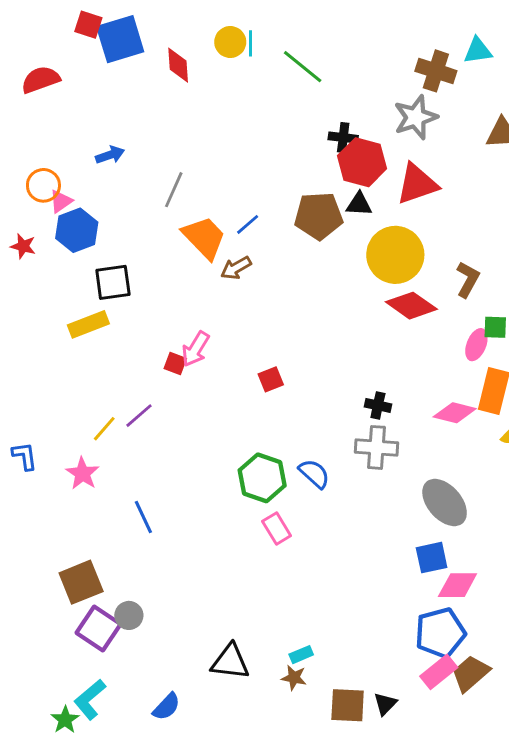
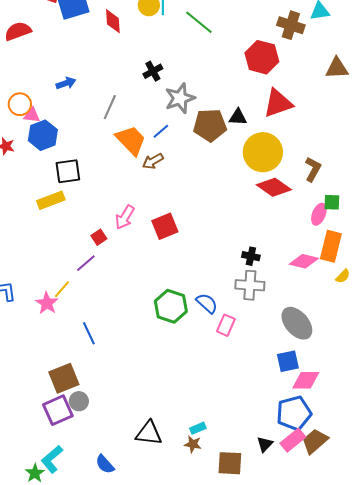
gray star: (416, 117) -> (180, 98), moved
black cross: (343, 138) -> (153, 71), moved, turned -36
red hexagon: (362, 162) -> (262, 57), moved
pink triangle: (61, 201) -> (32, 115), turned 42
red square: (175, 363) -> (99, 237), moved, turned 35
red square: (271, 379) -> (165, 226), moved, size x1.5
yellow line: (104, 429) -> (62, 289), moved
pink rectangle: (277, 529) -> (226, 325), moved, turned 55
brown square: (81, 582) -> (64, 378), moved
purple square: (98, 628) -> (58, 410), turned 32
black triangle: (385, 704) -> (265, 444), moved
blue semicircle: (167, 707) -> (105, 464), turned 95

